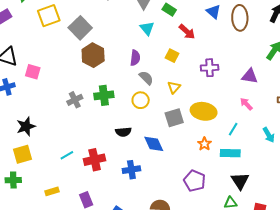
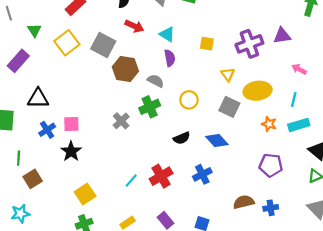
cyan triangle: (147, 28) -> (167, 34), moved
red arrow: (187, 32) -> (134, 26), moved
purple cross: (210, 68) -> (249, 44), size x1.4
pink square: (33, 72) -> (71, 124), moved
purple triangle: (250, 76) -> (282, 36), moved
gray semicircle: (146, 78) -> (156, 81), moved
yellow triangle: (174, 87) -> (228, 74), moved
gray square: (174, 118) -> (229, 107), turned -30
black star: (26, 126) -> (71, 151), moved

